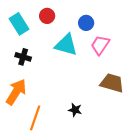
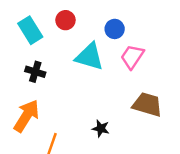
black star: (75, 110) -> (101, 128), moved

